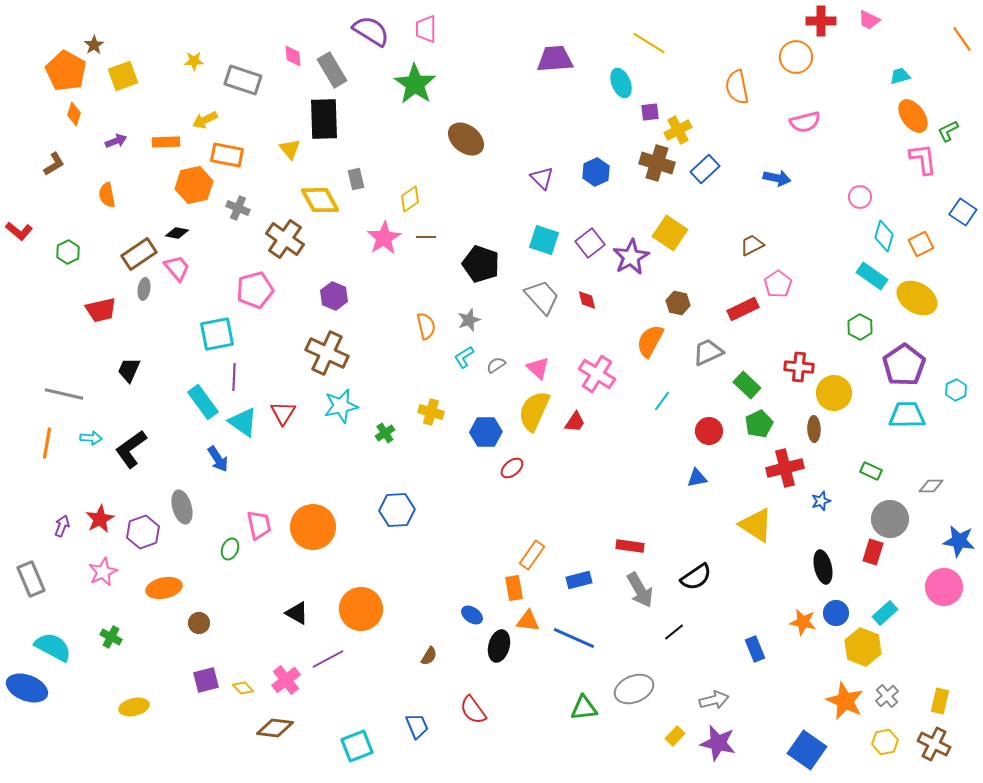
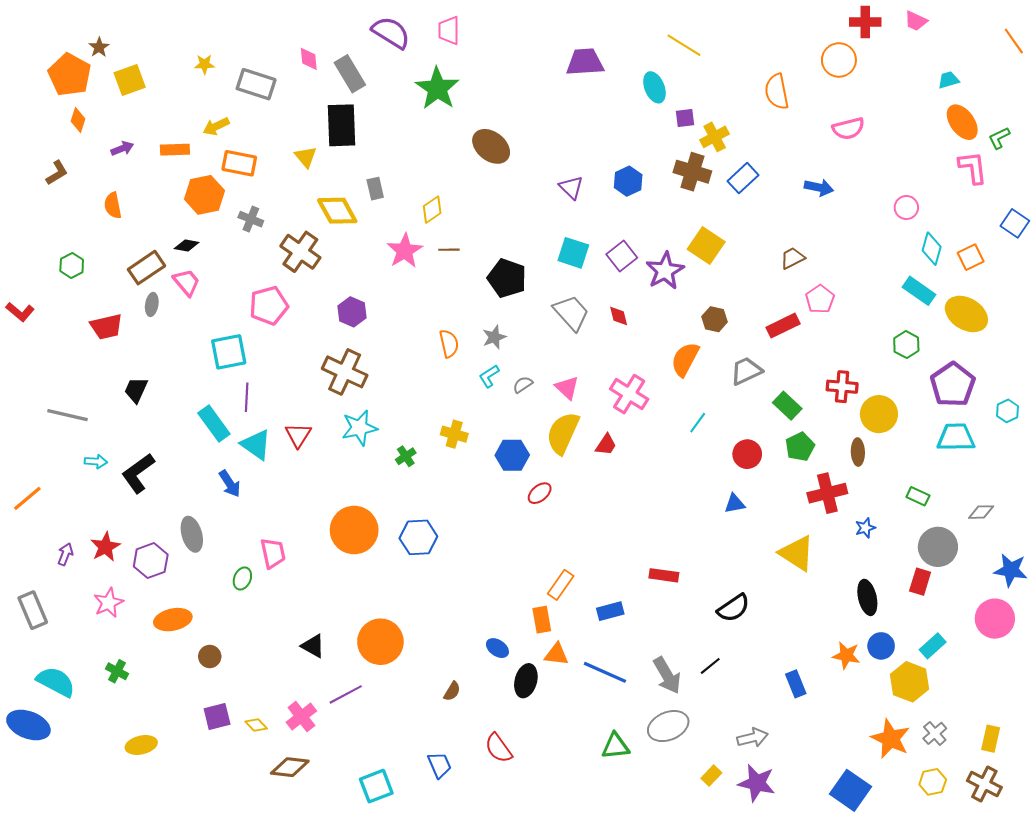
red L-shape: (19, 231) -> (20, 312), moved
orange line: (47, 443) -> (27, 498), moved, turned 40
orange circle: (313, 527) -> (354, 530), moved
gray arrow: (640, 590) -> (667, 675), moved

